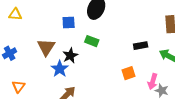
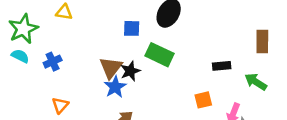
green rectangle: (92, 41) -> (159, 55), size x1.5
brown triangle: (46, 47) -> (111, 68), moved

